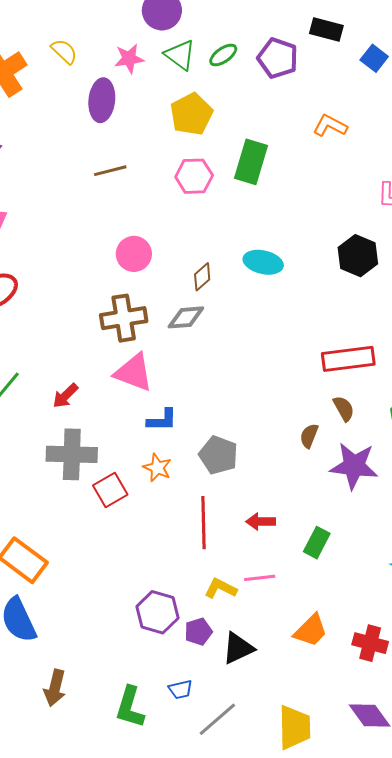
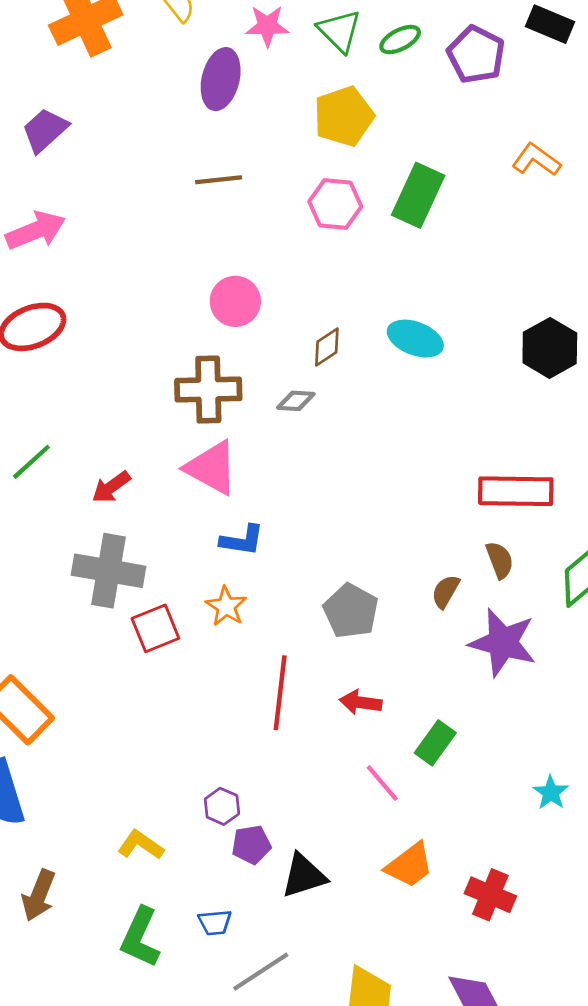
gray diamond: (186, 317) -> (296, 401), size x0.7
gray pentagon: (218, 455) -> (351, 611), moved
pink line: (260, 578) -> (382, 783), moved, turned 48
yellow L-shape: (221, 588) -> (141, 845), moved
purple hexagon: (157, 612) -> (222, 806), moved, size x0.6

